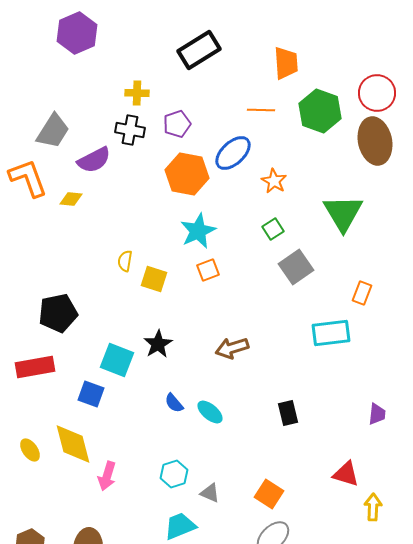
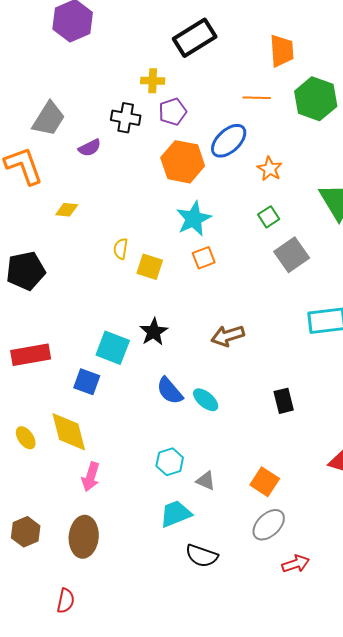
yellow cross: (137, 93) -> (153, 81), moved
purple semicircle: (94, 160) -> (90, 148), size x0.7
yellow diamond: (71, 199) -> (67, 210), moved
black pentagon: (58, 313) -> (26, 271), moved
blue semicircle: (174, 403) -> (170, 391), size x1.4
pink arrow: (107, 476) -> (91, 477), moved

